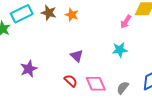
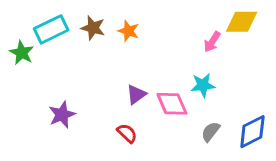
purple triangle: (77, 56) -> (136, 94), turned 40
pink diamond: (96, 84) -> (172, 104), moved
gray semicircle: (123, 88) -> (211, 132), moved

